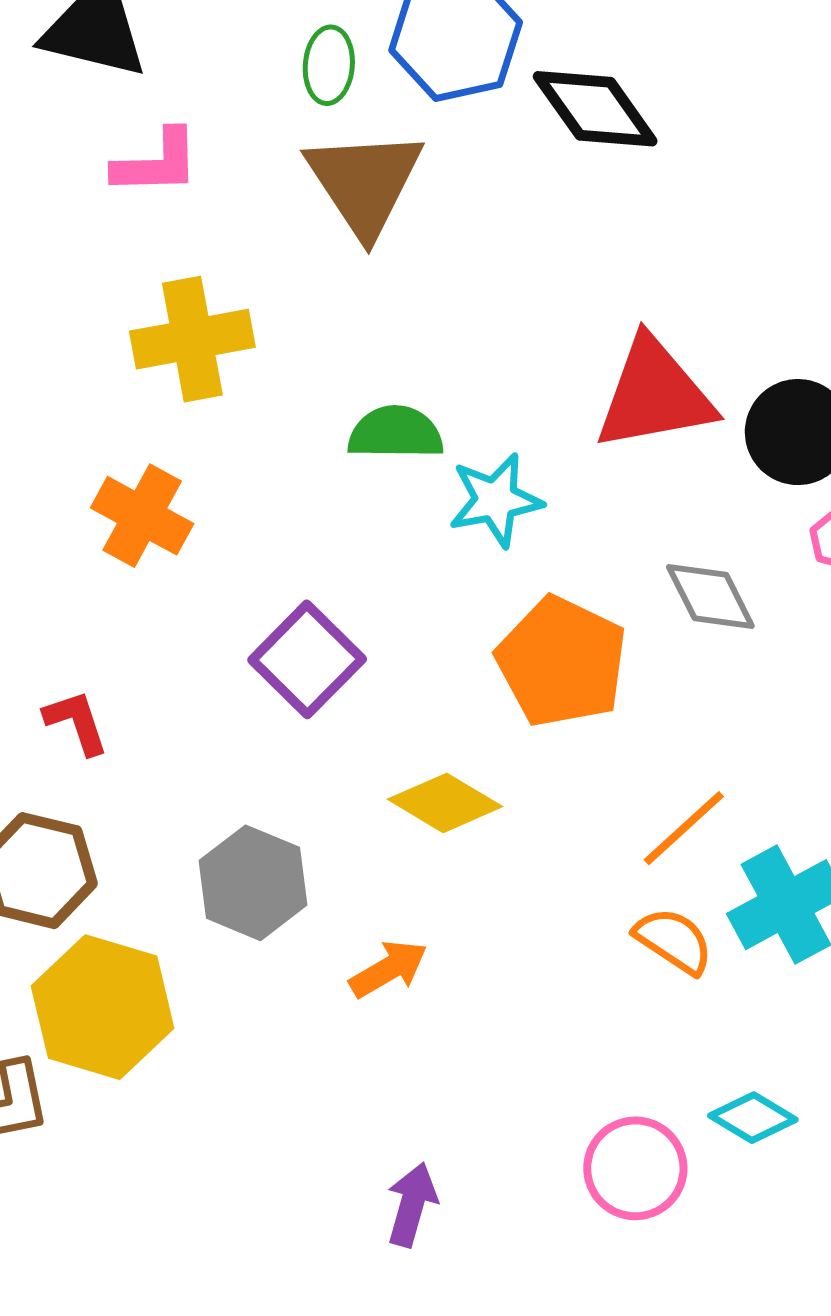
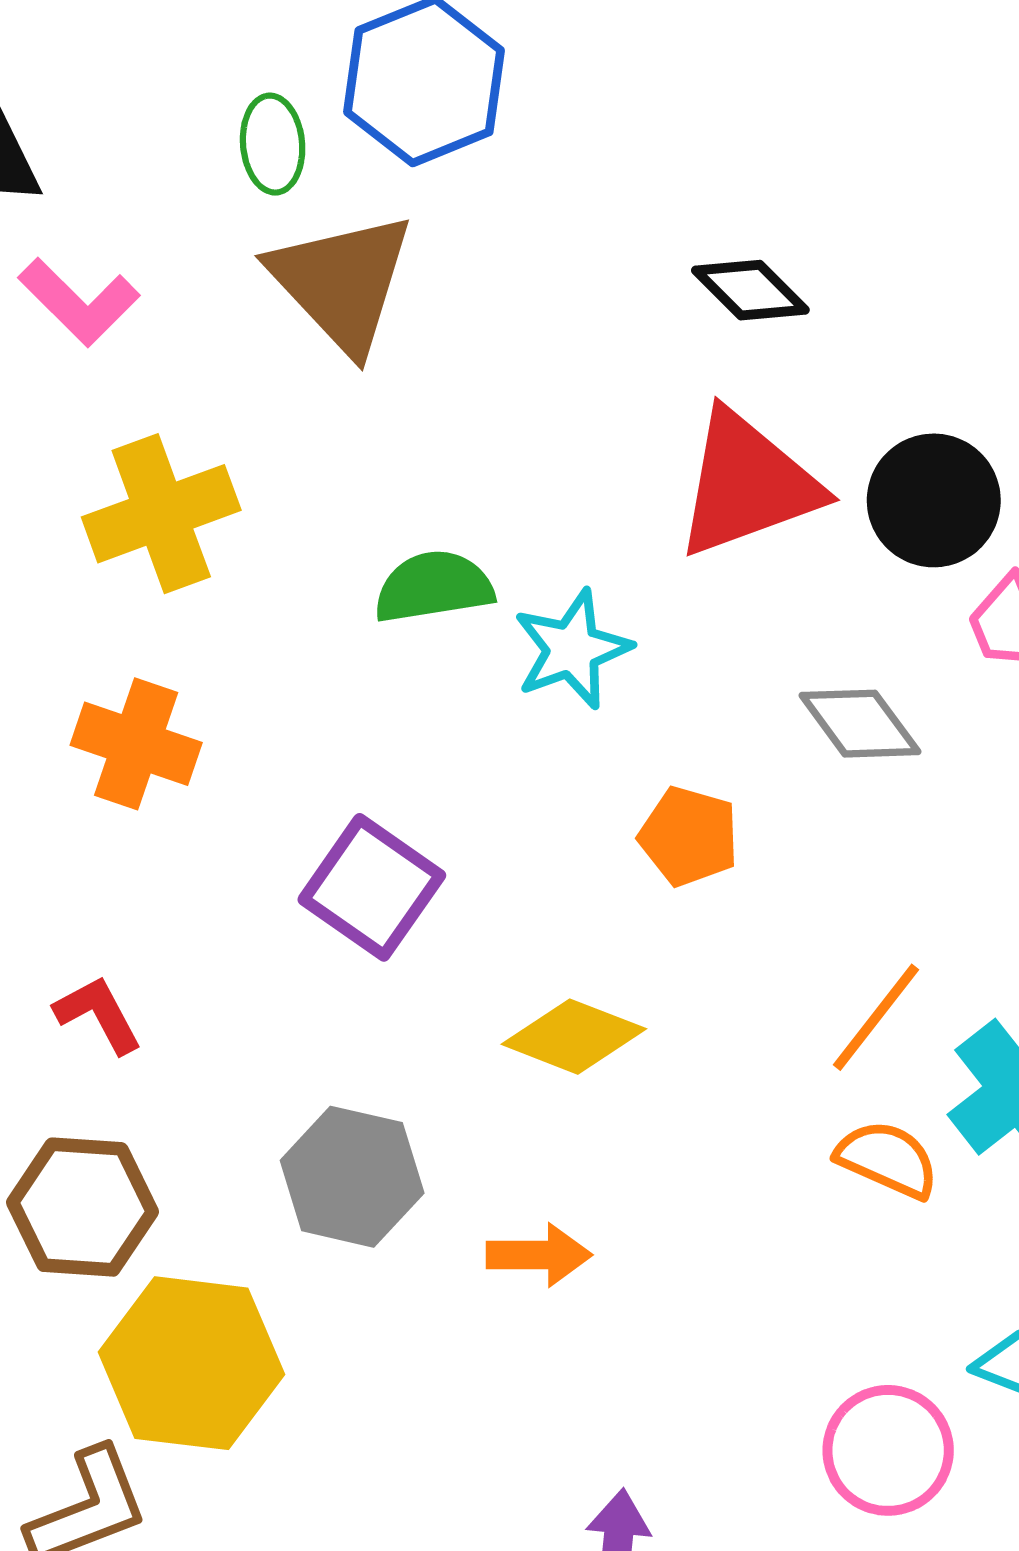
black diamond: (595, 109) -> (750, 290), moved, size x0.7
pink L-shape: (156, 163) -> (79, 302), turned 56
orange pentagon: (562, 662) -> (689, 836), size x0.6
orange arrow: (389, 969) -> (539, 1255), turned 40

